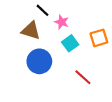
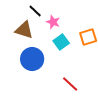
red line: (83, 77) -> (70, 84), moved

